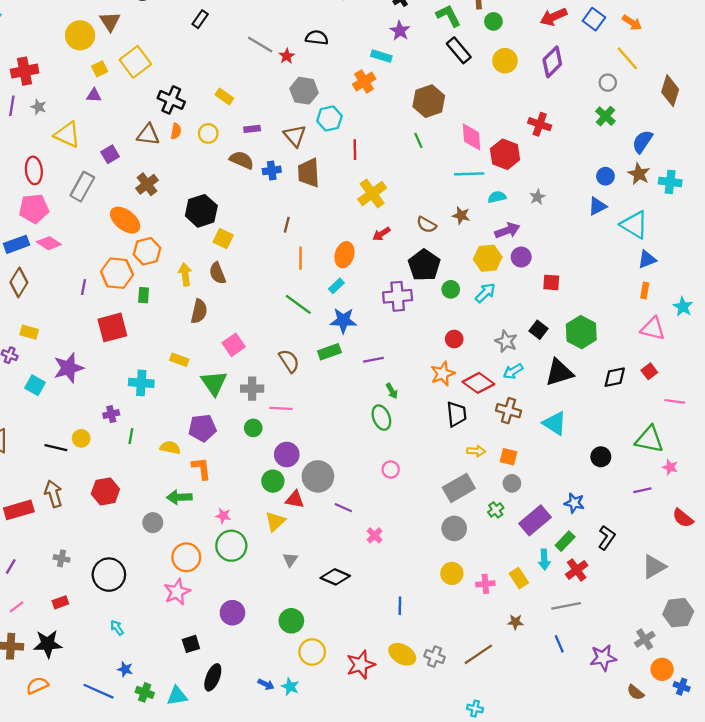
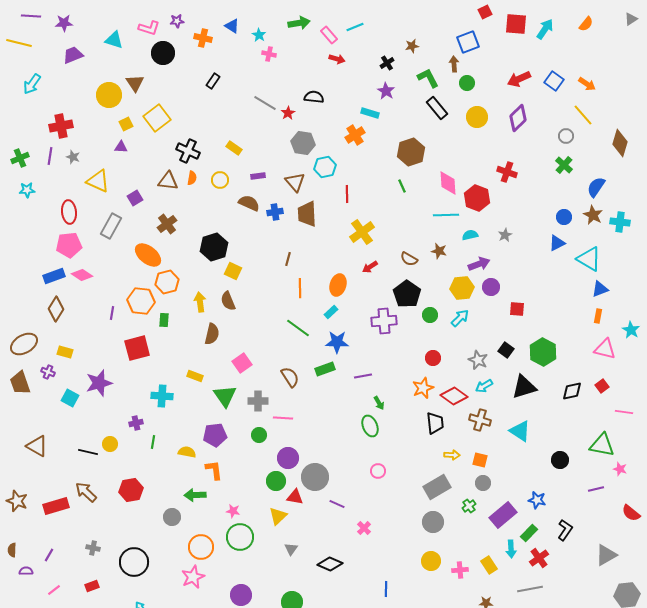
brown arrow: (53, 494) -> (86, 492), turned -30

